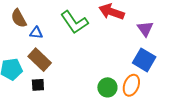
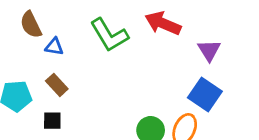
brown rectangle: (40, 60) -> (57, 85), size x0.7

